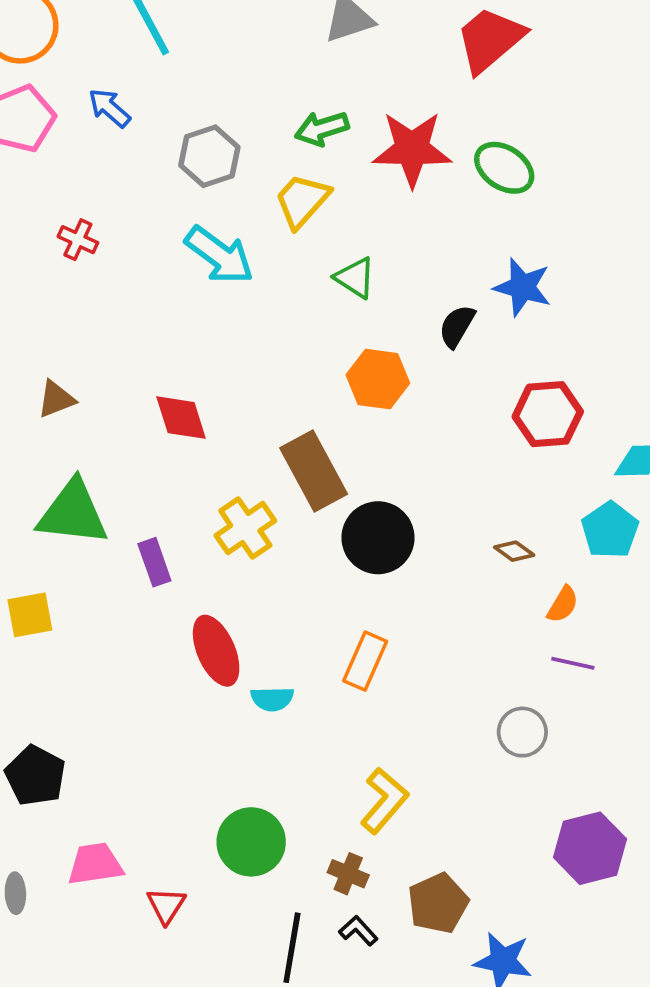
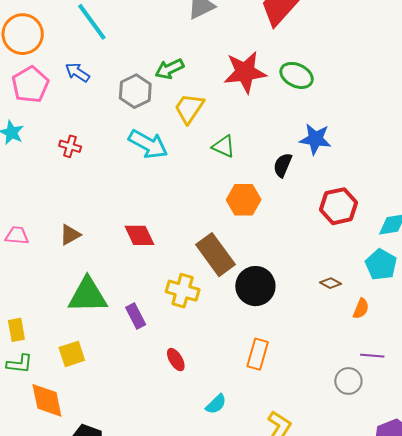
green arrow: (322, 129) -> (169, 69), moved
yellow cross: (245, 528) -> (183, 291), turned -32
red ellipse: (216, 651) -> (176, 360), size x0.6
purple line: (573, 663) -> (372, 356), moved
cyan semicircle: (272, 699) -> (216, 404), moved, turned -35

